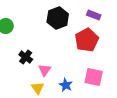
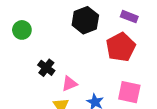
pink triangle: (45, 70) -> (70, 84), turned 32

